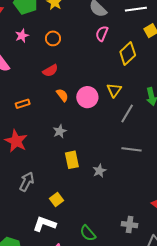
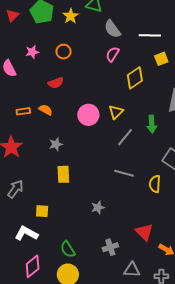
pink star: (22, 36) -> (32, 52), moved
orange semicircle: (62, 95) -> (46, 110), moved, turned -32
gray star: (99, 171) -> (98, 207), moved
yellow square: (56, 199) -> (42, 211), turned 32
gray cross: (130, 225) -> (110, 247), turned -35

